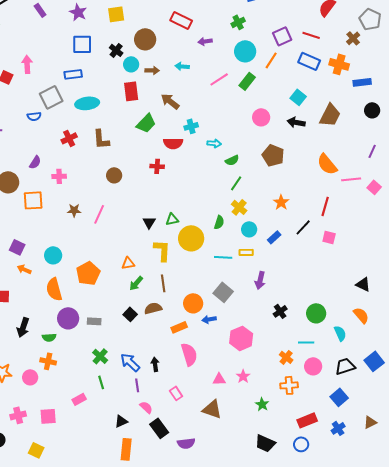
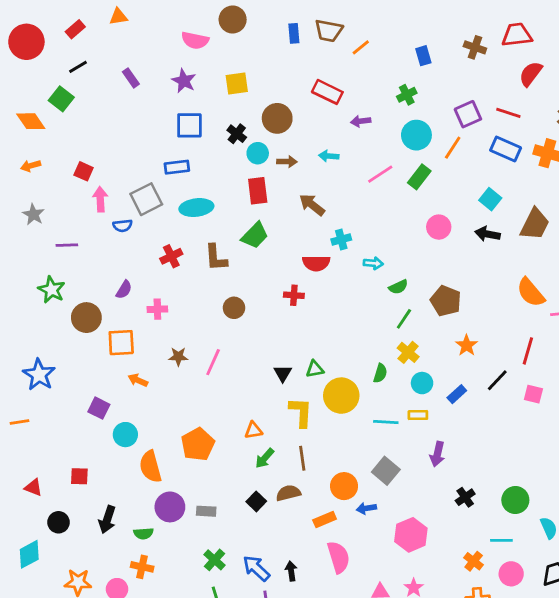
pink arrow: (27, 64) -> (100, 199), moved
green trapezoid: (146, 123) -> (255, 235), moved
brown pentagon: (273, 155) -> (446, 301), moved
cyan circle: (53, 255) -> (125, 435), moved
orange arrow: (24, 269) -> (138, 380), moved

